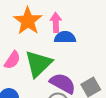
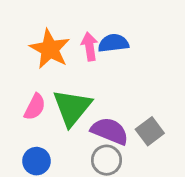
blue semicircle: (65, 37) -> (113, 43), moved

